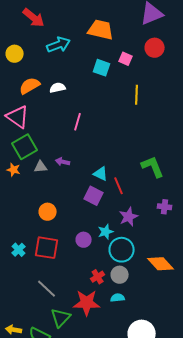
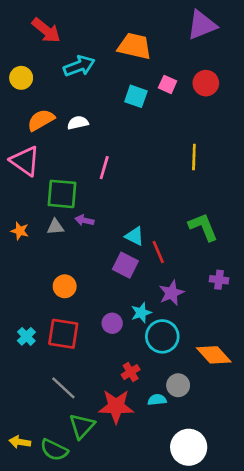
red circle: (155, 48) -> (206, 83), moved
yellow line: (137, 95) -> (194, 157), moved
green square: (25, 147) -> (62, 194), moved, turned 35
gray circle: (120, 275) -> (178, 385), moved

